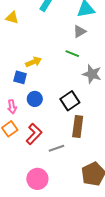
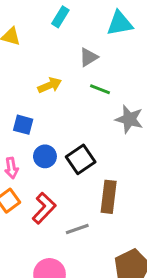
gray triangle: (80, 31) -> (88, 57), moved
yellow arrow: (34, 62) -> (50, 85), moved
black square: (70, 101) -> (81, 159), moved

